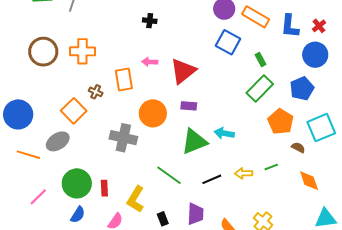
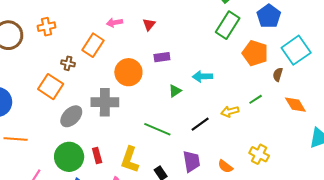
orange cross: (82, 51) -> (46, 27), size x0.7
red triangle: (183, 71) -> (149, 24), size x0.5
orange rectangle: (124, 79) -> (93, 45), turned 55
gray ellipse: (58, 141) -> (71, 116), moved
green triangle: (194, 141) -> (175, 91), size x0.5
brown semicircle: (298, 147) -> (278, 75), turned -88

